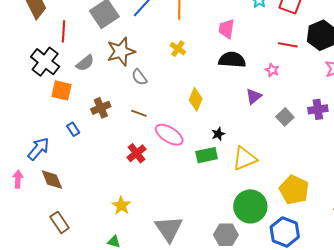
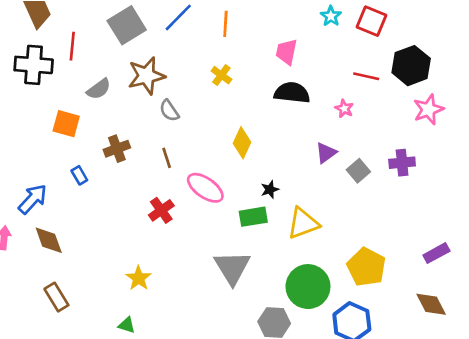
black cross: (45, 62) -> (34, 65), moved, turned -36
purple triangle: (254, 96) -> (326, 153), moved
brown line: (139, 113) -> (167, 158), turned 49
gray triangle: (169, 229) -> (232, 267), moved

